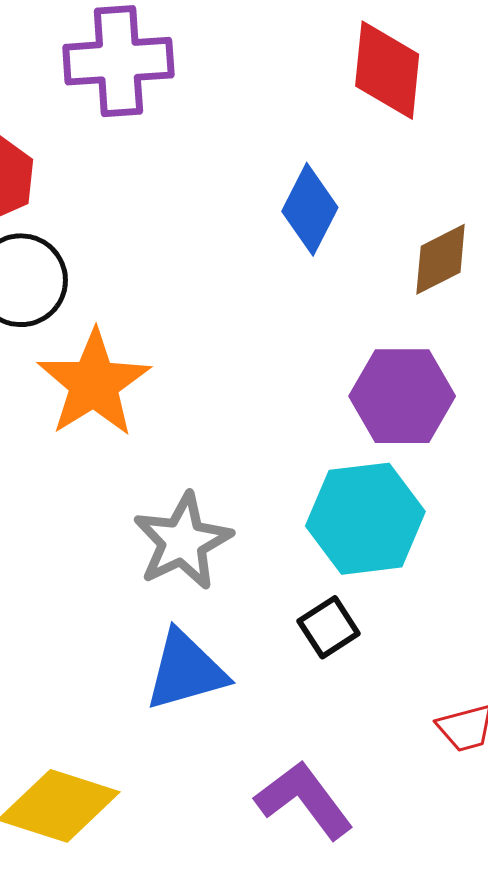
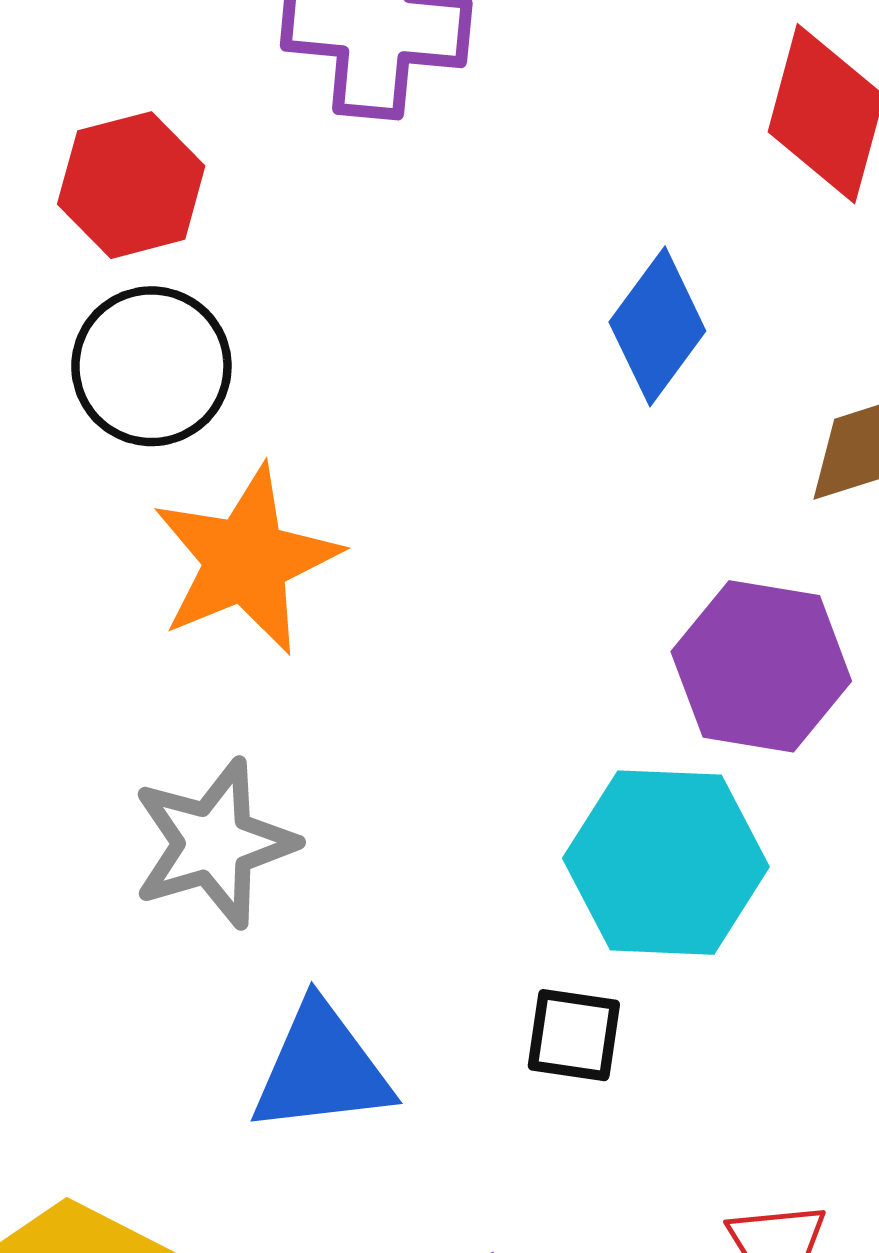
gray star: (183, 541) -> (214, 843), moved
black square: (329, 627) -> (574, 1035), turned 32

